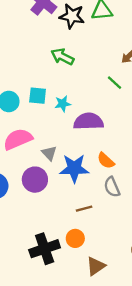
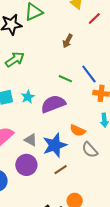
green arrow: (62, 57) -> (15, 59), turned 138
green line: (115, 83) -> (65, 79), moved
brown line: (84, 209) -> (61, 170), moved

